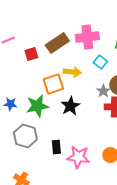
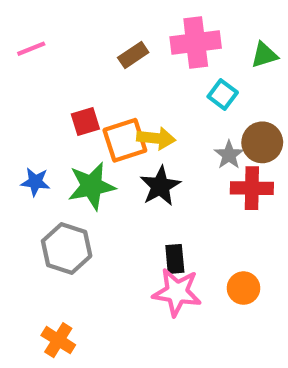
brown rectangle: (57, 43) -> (133, 55), size x0.6
red square: (31, 54) -> (85, 122), moved
yellow arrow: (72, 72) -> (156, 138), moved
black rectangle: (56, 147) -> (175, 259), moved

